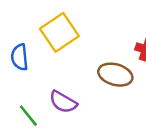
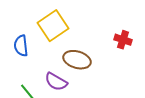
brown ellipse: (115, 75) -> (77, 60), moved

